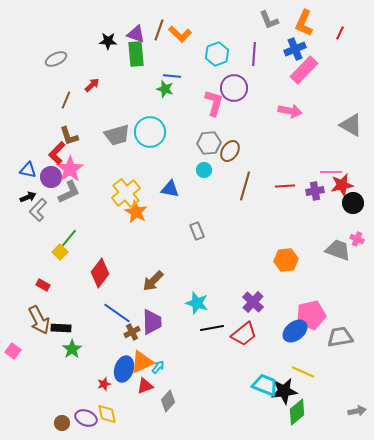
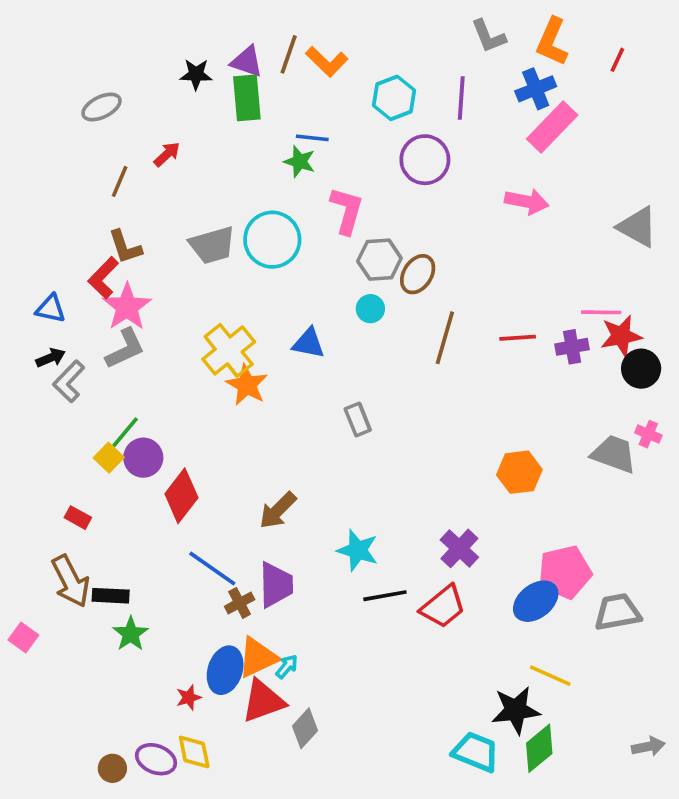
pink L-shape: (214, 103) -> (347, 211), moved
purple circle: (51, 177) -> (143, 458), moved
cyan trapezoid: (265, 385) -> (476, 752), moved
red triangle: (145, 386) -> (263, 701), size x1.5

